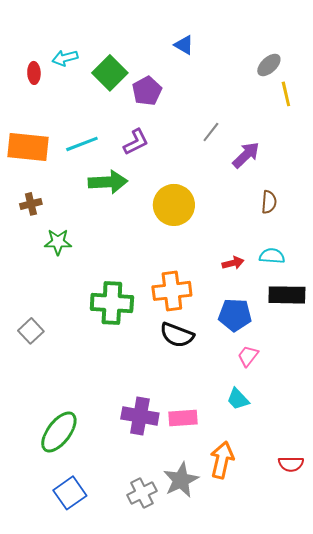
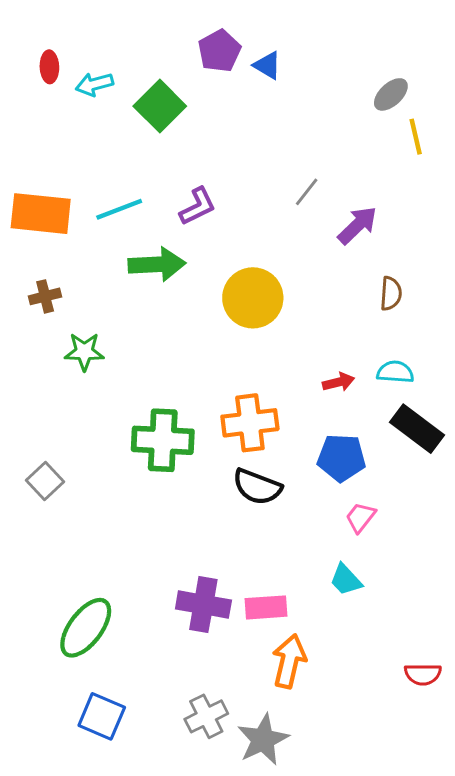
red ellipse: (34, 73) -> (49, 67), moved
purple pentagon: (147, 91) -> (219, 51), moved
black rectangle: (287, 295) -> (417, 429), turned 36
orange arrow: (222, 460) -> (289, 661), moved
gray star: (181, 480) -> (263, 740), moved
blue square: (70, 493) -> (102, 716), turned -32

